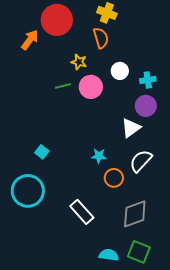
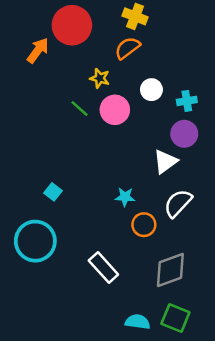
orange semicircle: (101, 38) -> (127, 48), turned -110
green line: (63, 86) -> (80, 109), turned 56

